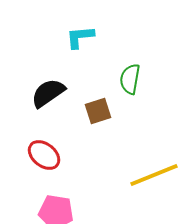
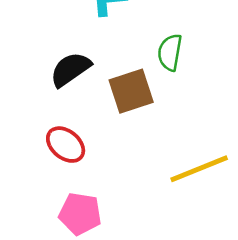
brown square: (98, 111) -> (131, 91), size x1.4

